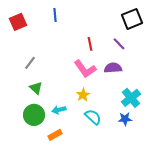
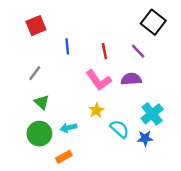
blue line: (55, 15) -> (67, 46), moved
black square: (132, 19) -> (153, 22), turned -30
red square: (18, 22) -> (36, 26), moved
cyan semicircle: (93, 117) -> (120, 129), moved

